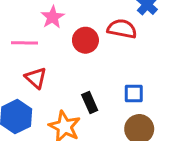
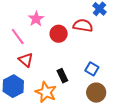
pink line: (24, 43) -> (18, 37), turned 54
blue square: (134, 94) -> (92, 69), turned 32

